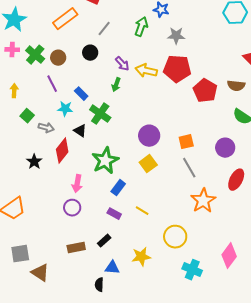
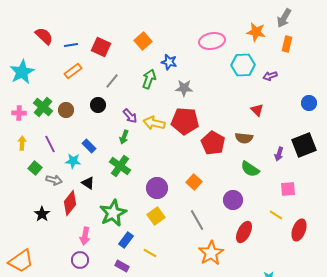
orange rectangle: (65, 19) -> (73, 71), size x0.7
pink cross: (12, 50) -> (19, 113), moved
purple line: (52, 84) -> (50, 144), moved
green cross: (100, 114) -> (120, 166), moved
orange square: (186, 142) -> (194, 182), moved, turned -35
yellow line: (142, 211) -> (150, 253), moved

